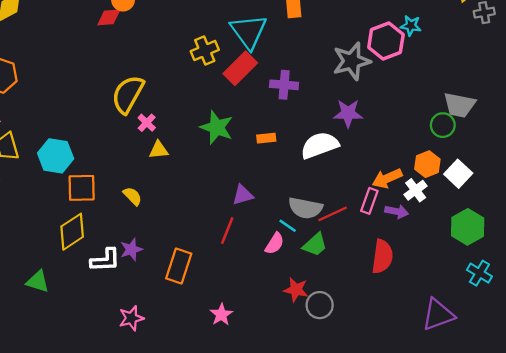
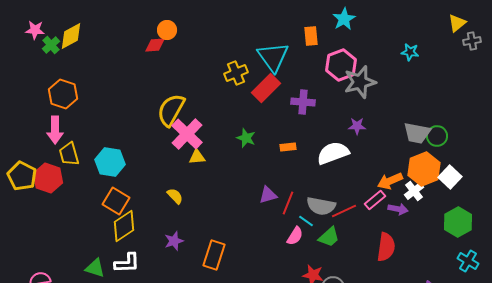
pink hexagon: (386, 41) -> (341, 65), moved
gray trapezoid: (459, 105) -> (417, 133), moved
purple star: (348, 113) -> (357, 126), size x0.7
pink cross: (147, 123) -> (187, 134), size x2.0
green star: (217, 127) -> (246, 138), size x0.7
orange hexagon: (427, 164) -> (424, 169), size x1.5
orange square: (82, 188) -> (116, 201), moved, turned 32
pink rectangle: (369, 201) -> (375, 200), turned 30
red line: (227, 230) -> (288, 203), moved
white L-shape: (105, 260) -> (127, 263), moved

